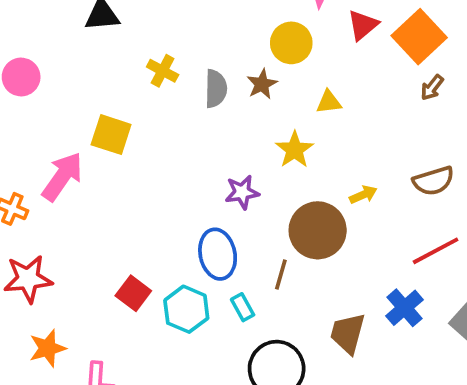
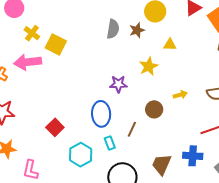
yellow cross: (163, 71) -> (32, 33), moved
pink arrow: (62, 176) -> (28, 62), turned -140
brown circle: (318, 230) -> (154, 109), size x0.6
blue cross: (405, 308) -> (193, 156), turned 36
cyan hexagon: (186, 309) -> (81, 155), moved

